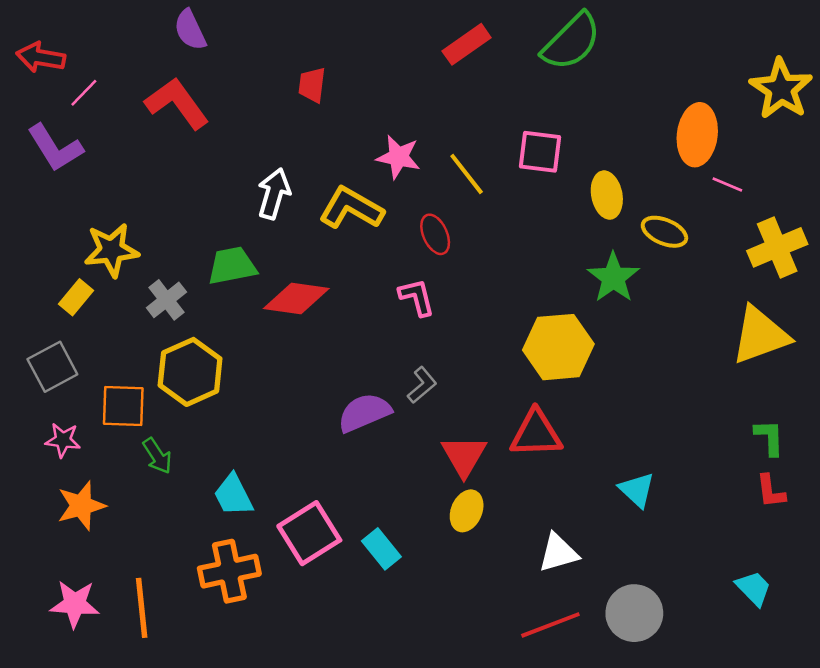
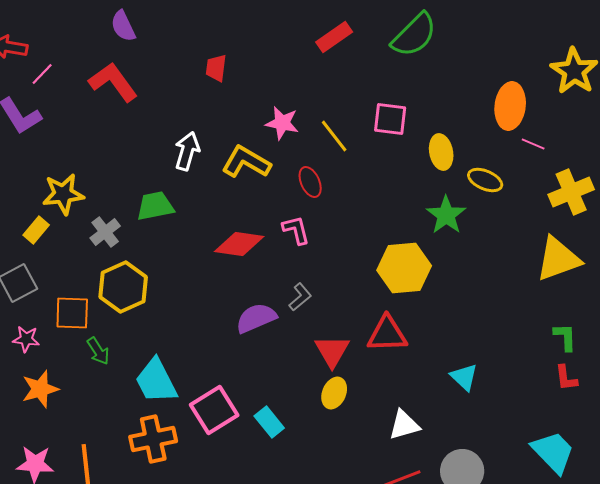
red diamond: (296, 299) -> (239, 244), moved
cyan trapezoid: (233, 495) -> (156, 381), size x1.4
cyan trapezoid: (754, 588) -> (553, 452), size x1.6

